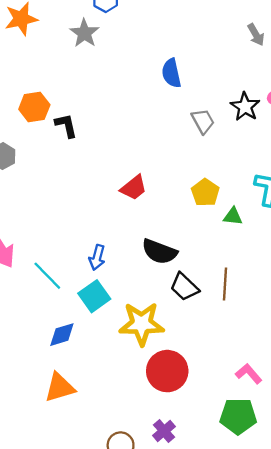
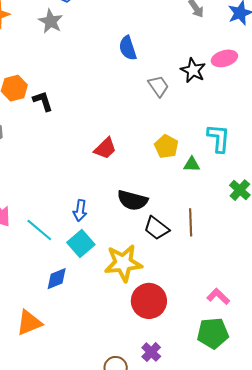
orange triangle: (60, 387) -> (29, 323), moved

